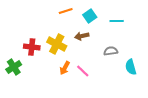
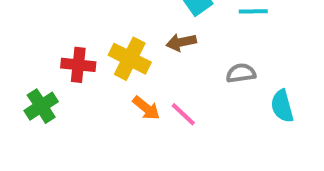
orange arrow: (65, 68) -> (146, 108), turned -80

